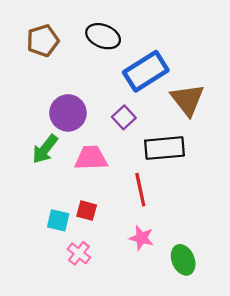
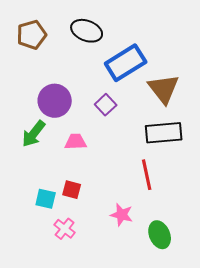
black rectangle: (164, 148) -> (164, 133), moved
pink trapezoid: (91, 158) -> (76, 142), size x0.7
red line: (140, 190) -> (147, 175), moved

